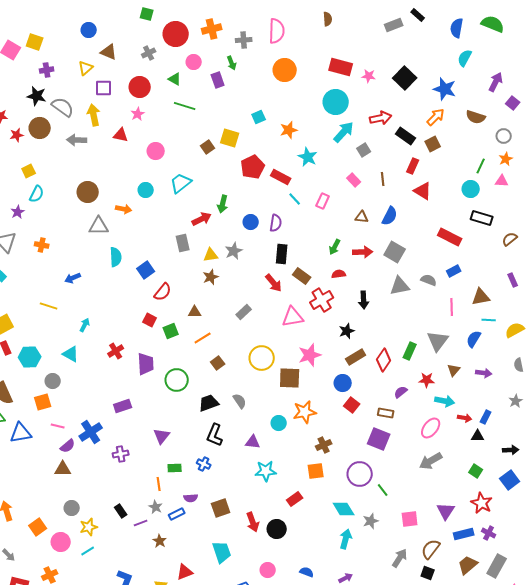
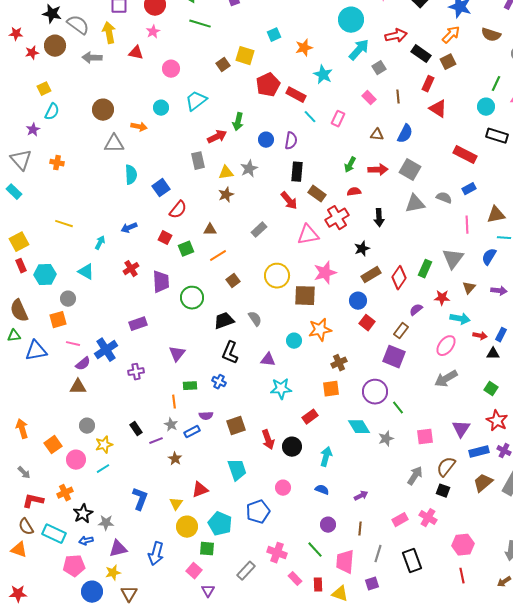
blue arrow: (73, 278) -> (129, 228), moved
brown rectangle: (386, 413) -> (401, 331), turned -63
cyan arrow: (346, 539) -> (326, 457), moved

